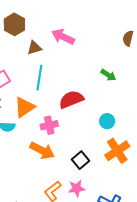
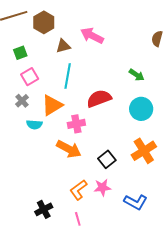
cyan circle: (107, 121) -> (141, 109), moved, size x1.5

